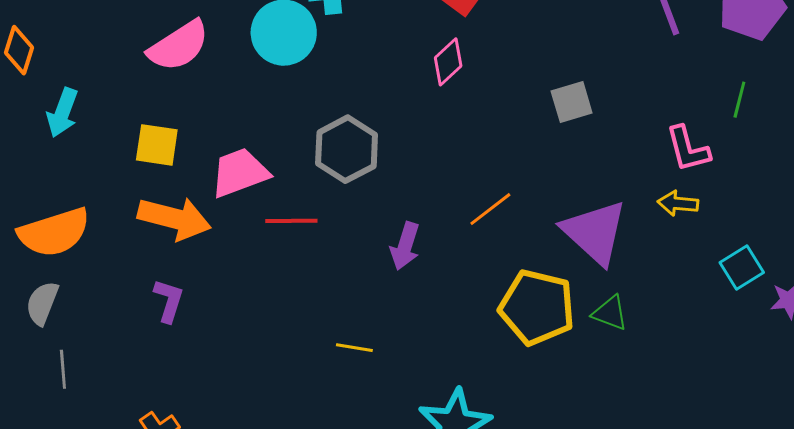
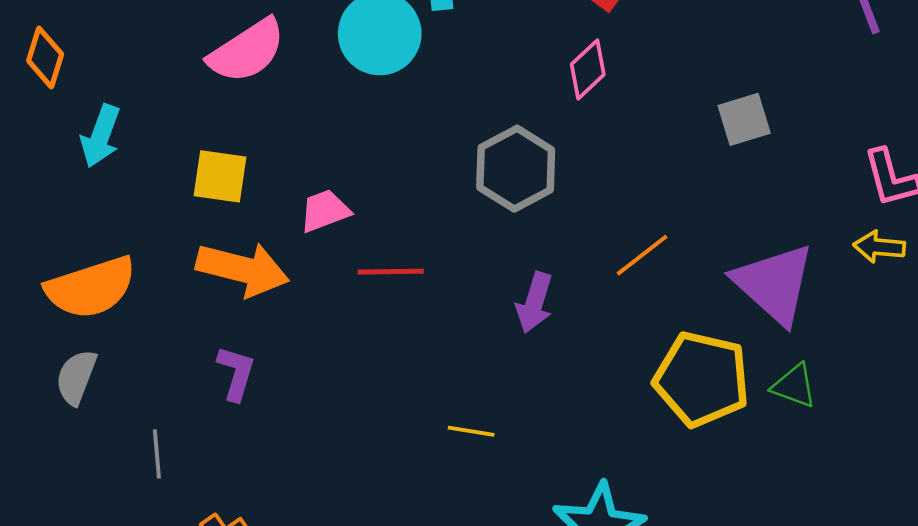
gray hexagon: (347, 149) -> (516, 169), moved
pink trapezoid: (240, 173) -> (325, 211), size x0.7
gray line: (63, 369) -> (157, 454), moved

